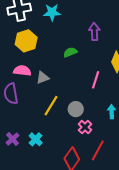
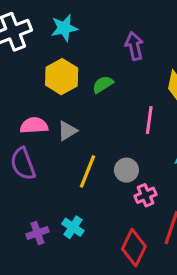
yellow hexagon: (26, 41) -> (62, 77), moved
pink cross: (85, 127) -> (145, 195), turned 32
purple cross: (12, 139) -> (37, 233), turned 32

